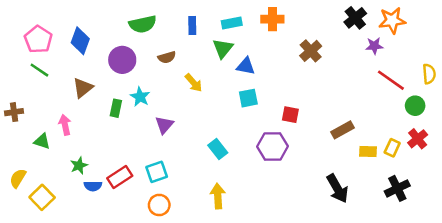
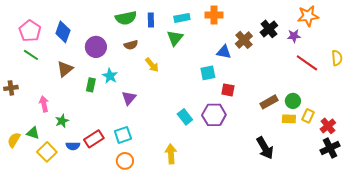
black cross: (355, 18) -> (269, 29), moved
green semicircle: (143, 24) -> (126, 18), moved
blue triangle: (246, 66) -> (224, 52), moved
cyan square: (248, 98) -> (208, 73), moved
green circle: (415, 106) -> (293, 101), moved
pink arrow: (65, 125) -> (44, 104), moved
red cross: (418, 139) -> (328, 126), moved
green triangle: (42, 141) -> (33, 133), moved
cyan rectangle: (218, 149) -> (185, 117), moved
green star: (79, 166) -> (62, 121), moved
black cross: (397, 188) -> (330, 148), moved
yellow square: (42, 197) -> (47, 152), moved

